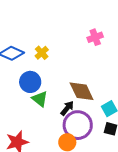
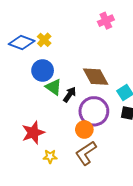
yellow cross: (42, 53) -> (44, 40), moved
black arrow: (67, 108) -> (70, 95), moved

